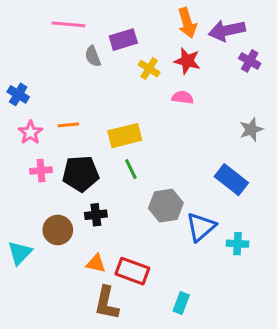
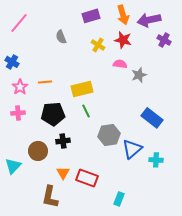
pink line: (68, 24) -> (19, 23), moved, turned -55
purple rectangle: (123, 40) -> (91, 16), moved
gray star: (251, 129) -> (139, 75), moved
pink cross: (41, 171) -> (18, 113), moved
orange triangle: (96, 263) -> (63, 173), turned 48
brown L-shape: (107, 303) -> (50, 197), moved

